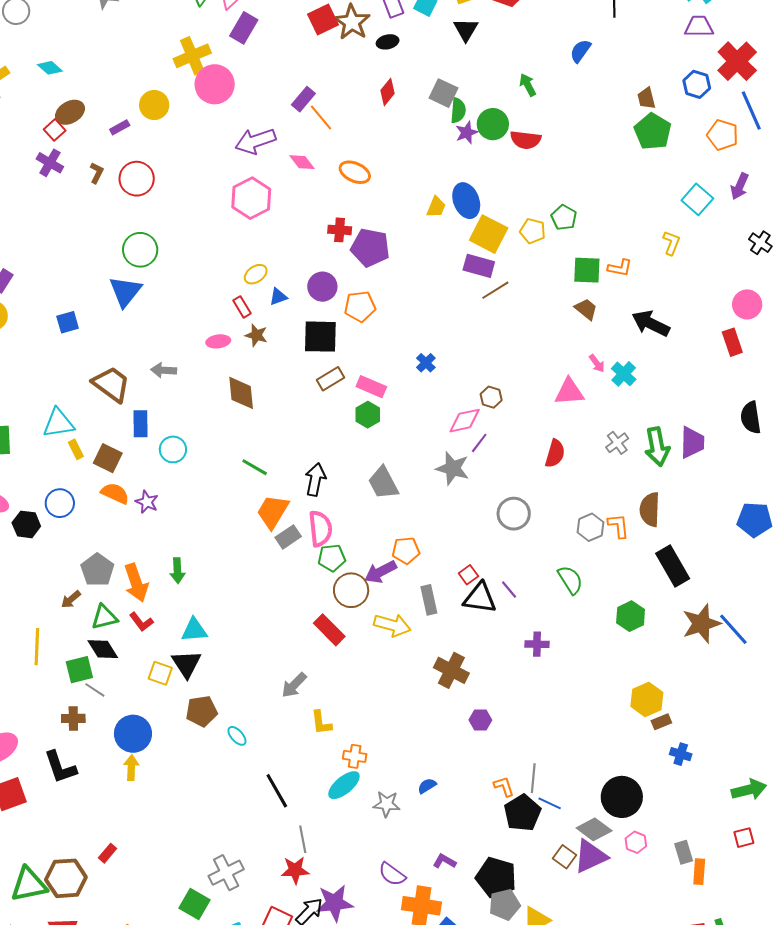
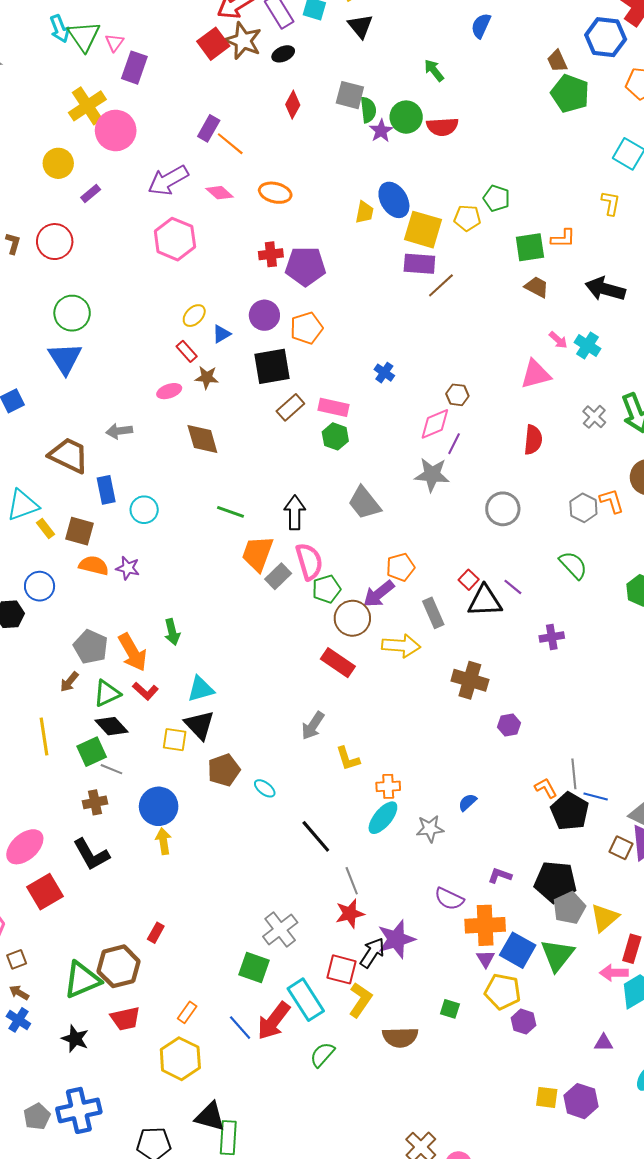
blue hexagon: (697, 84) -> (606, 37), size x1.4
purple rectangle: (120, 127) -> (91, 193), moved

